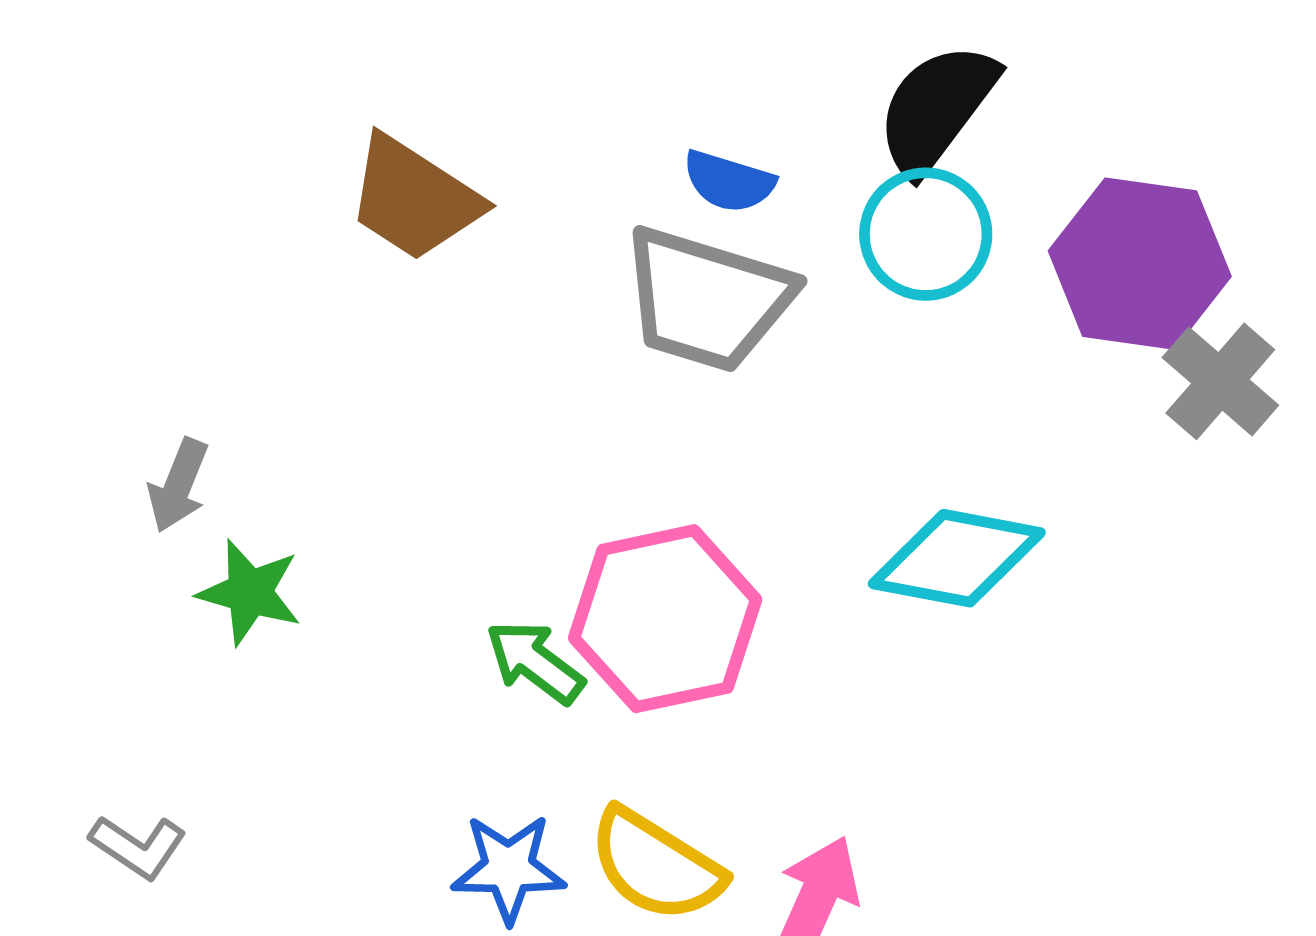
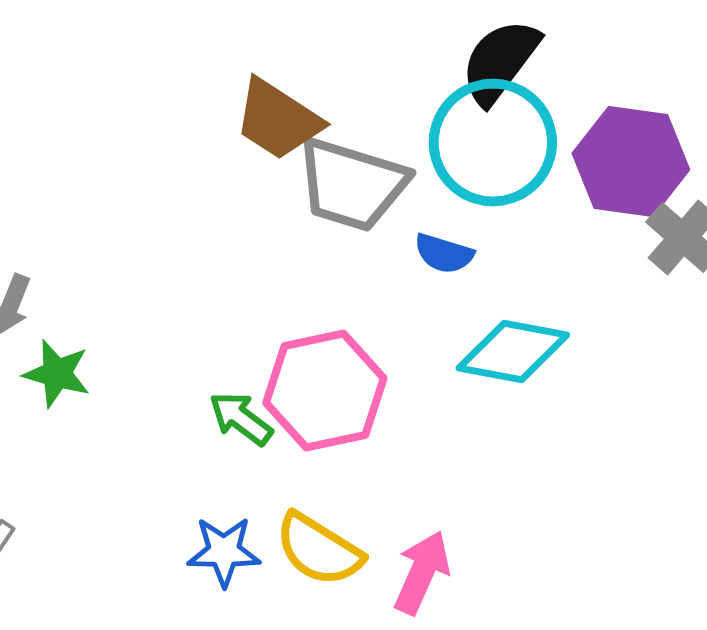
blue semicircle: (729, 181) -> (444, 254), moved
brown trapezoid: (414, 198) -> (278, 120), moved
cyan circle: (926, 234) -> (493, 142), size x1.5

